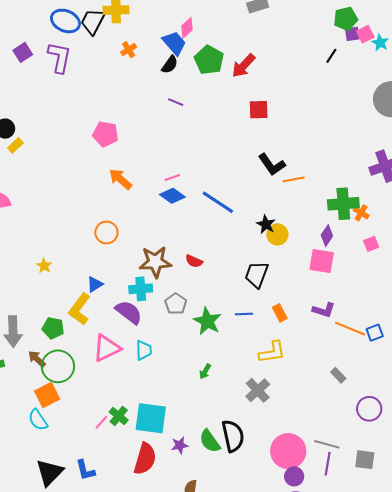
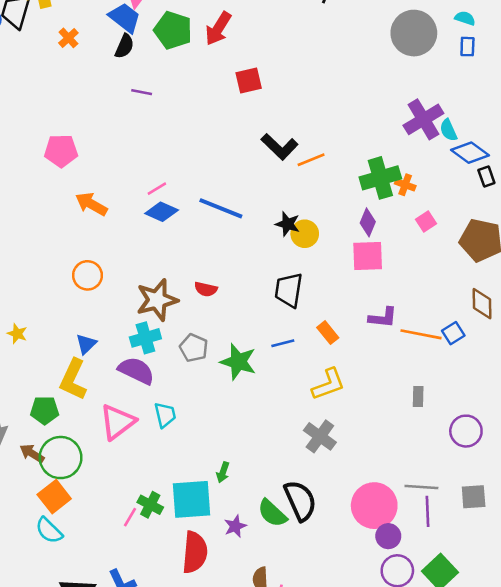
green arrow: (205, 371) -> (223, 472), moved
gray rectangle: (338, 375) -> (418, 397), turned 56

